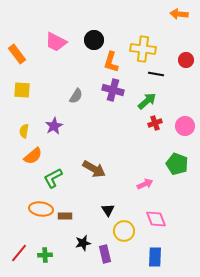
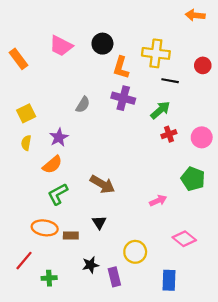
yellow square: (22, 90) -> (26, 113), moved, turned -30
orange semicircle: (33, 156) -> (52, 165), moved
black triangle: (108, 210) -> (99, 222), moved
pink diamond: (156, 219) -> (184, 239), moved, turned -30
red line: (19, 253) -> (24, 261), moved

